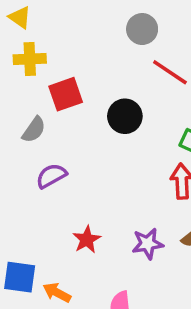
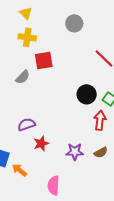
gray circle: (142, 29) -> (74, 23), moved
black circle: (125, 116) -> (87, 94), moved
purple semicircle: (51, 176) -> (26, 124), moved

